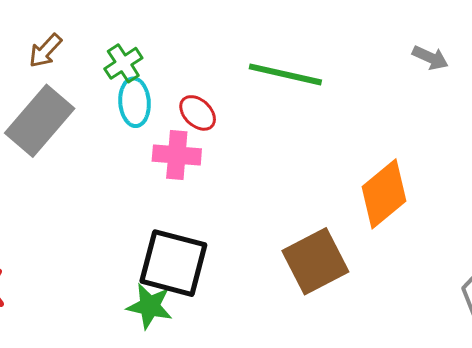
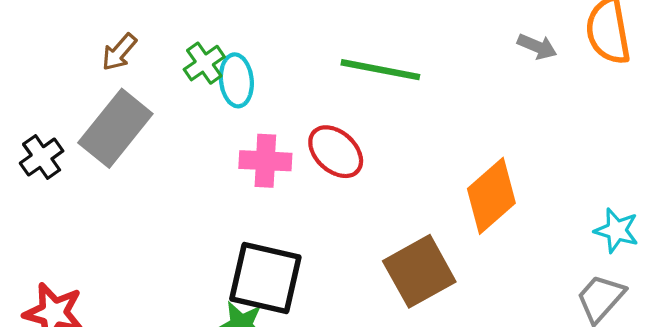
cyan ellipse: (135, 102) -> (236, 80), moved
red ellipse: (198, 113) -> (336, 152), moved, size x1.4

